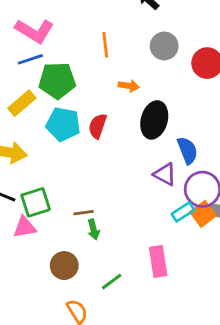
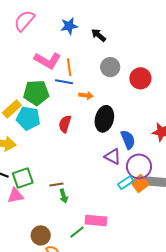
pink L-shape: (35, 31) -> (48, 60), moved
blue line: (30, 59) -> (64, 82), moved, turned 30
cyan pentagon: (63, 124) -> (28, 118), moved
pink rectangle: (158, 261) -> (96, 220), moved, turned -75
brown circle: (64, 266) -> (41, 235), moved

